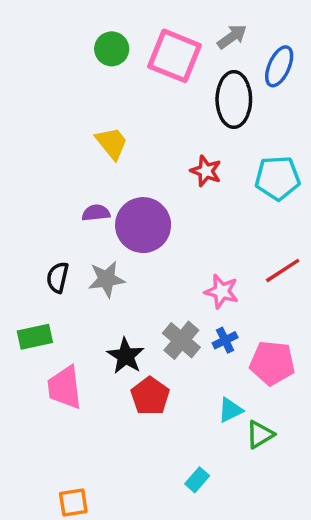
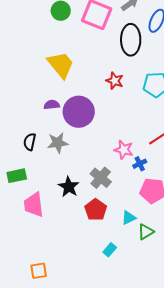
yellow trapezoid: (112, 143) -> (61, 65), size x1.4
blue cross: (225, 340) -> (140, 164), moved
red pentagon: (150, 396) -> (96, 210), moved
cyan rectangle: (197, 480) -> (110, 250), moved

